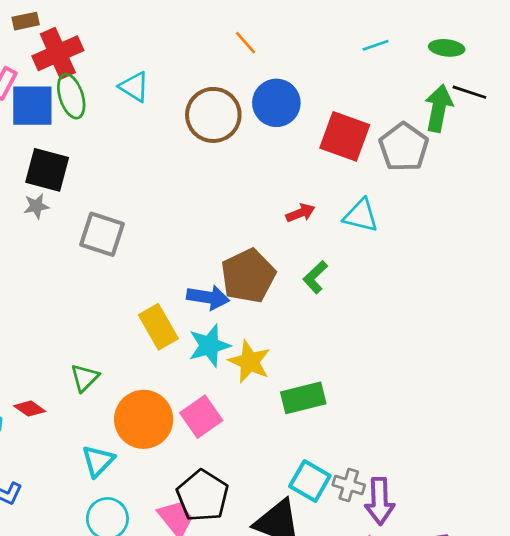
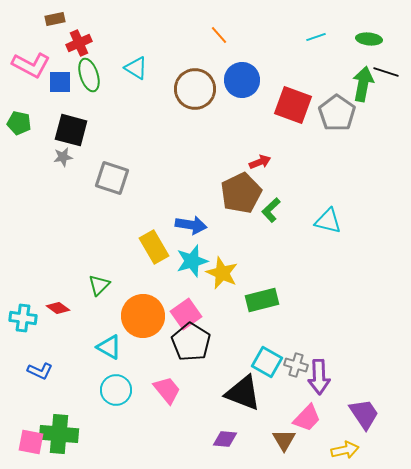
red cross: (58, 53) -> (79, 43), size x0.7
blue square: (32, 106) -> (60, 82), size x0.7
cyan triangle: (361, 216) -> (328, 221), moved
brown pentagon: (248, 276) -> (241, 193), moved
cyan triangle: (98, 461) -> (109, 347), turned -44
black pentagon: (203, 496) -> (191, 342), moved

